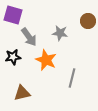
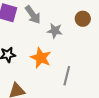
gray arrow: (29, 37) -> (33, 15), moved

